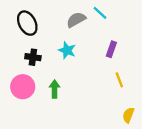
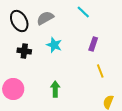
gray semicircle: (76, 20) -> (45, 18), moved
pink circle: (23, 87) -> (13, 89), moved
green arrow: (55, 89) -> (55, 89), moved

